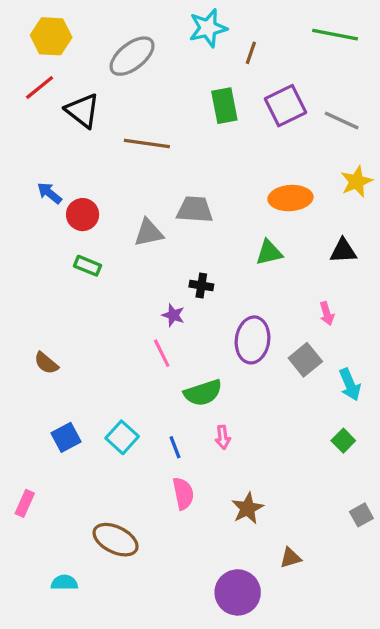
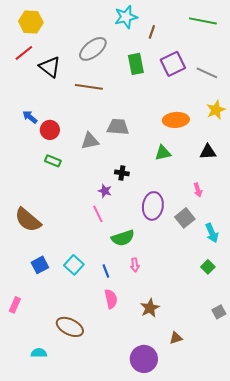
gray ellipse: (132, 56) -> (93, 49), moved
brown semicircle: (46, 363) -> (28, 220), size x1.8

